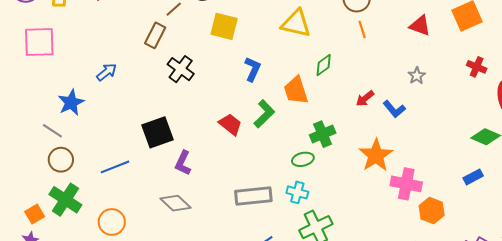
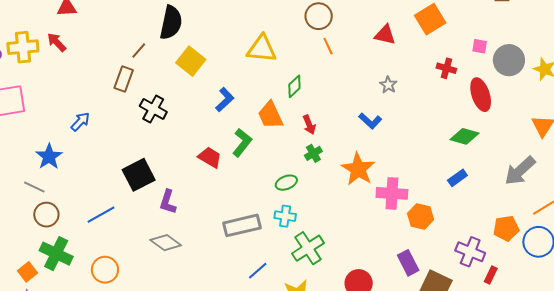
yellow square: (224, 26) -> (191, 61), turned 32
blue L-shape: (253, 69) -> (225, 100), turned 30
red arrow: (365, 98) -> (309, 125), moved, turned -66
green cross: (323, 134) -> (313, 153), moved, size x0.7

